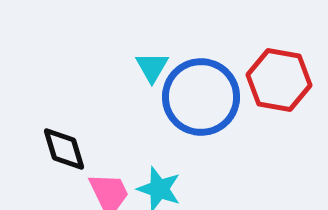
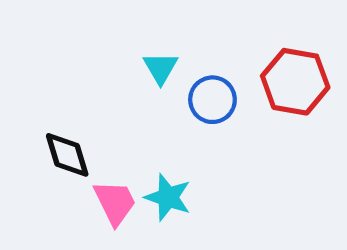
blue circle: (201, 97) -> (212, 100), size x0.6

